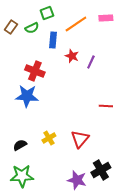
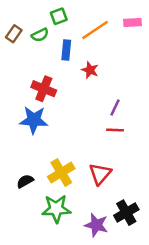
purple line: (91, 62) -> (115, 107), moved
red line: (106, 106) -> (115, 130), moved
yellow cross: (49, 138) -> (61, 173), size x1.5
green star: (22, 176) -> (56, 209), moved

